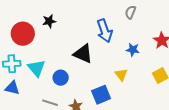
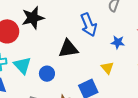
black star: (49, 21) -> (33, 18), size x1.6
black triangle: (83, 54) -> (68, 49), turned -30

